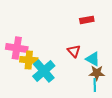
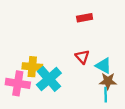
red rectangle: (87, 20) -> (85, 18), moved
pink cross: (17, 48) -> (18, 83), moved

